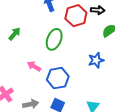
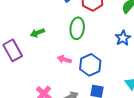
green arrow: (15, 34) -> (37, 33), turned -136

